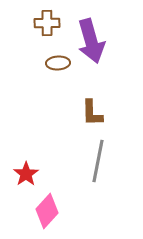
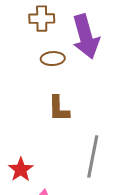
brown L-shape: (92, 113) -> (59, 109), moved

